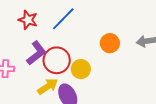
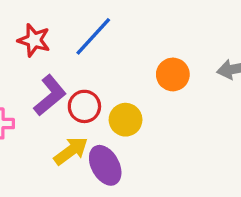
red circle: (57, 60) -> (84, 106), size x0.7

